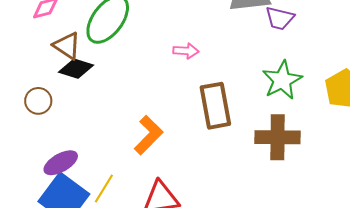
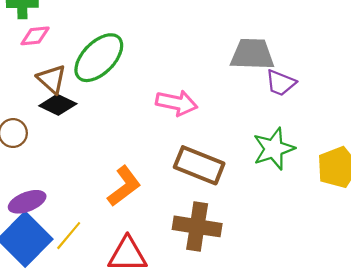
pink arrow: (186, 51) -> (177, 103), size x1.5
brown rectangle: (215, 106) -> (199, 165), turned -66
brown cross: (278, 137) -> (197, 226), moved

